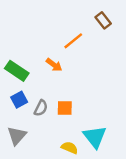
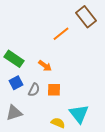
brown rectangle: (103, 20) -> (86, 17), size x1.5
orange arrow: (54, 65) -> (45, 66), moved
gray triangle: (17, 136) -> (14, 113), turned 30

